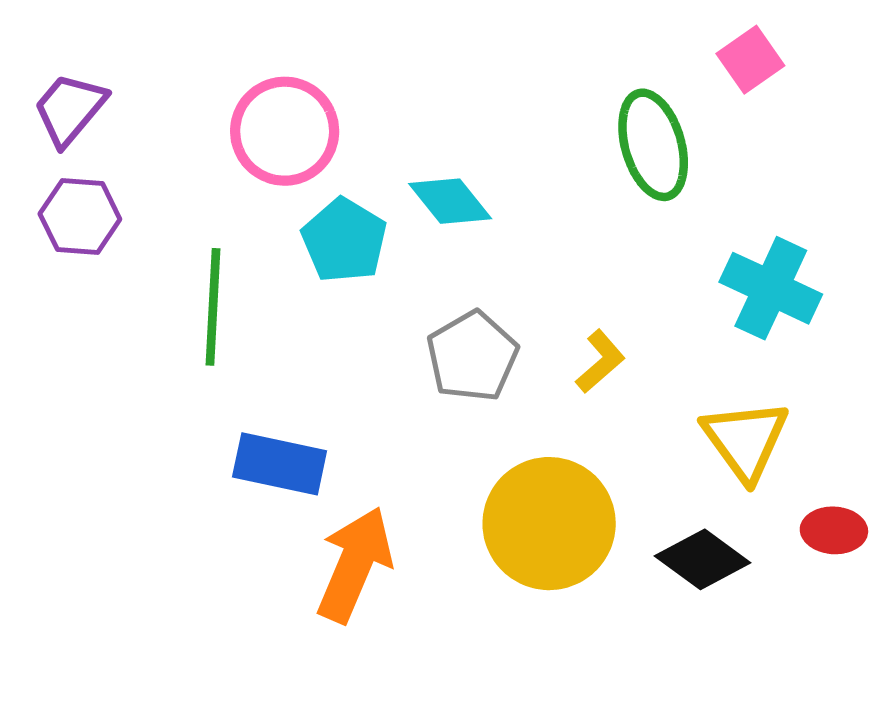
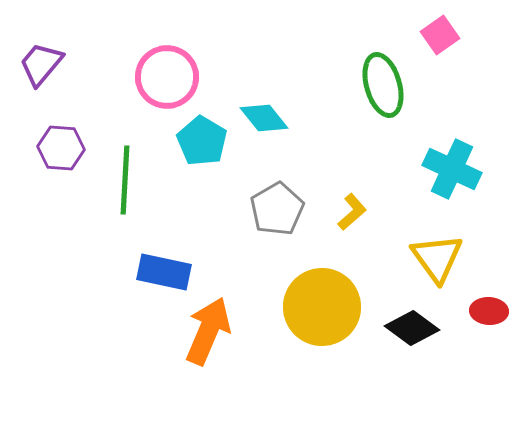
purple hexagon: (80, 216) -> (61, 148), moved

